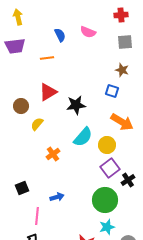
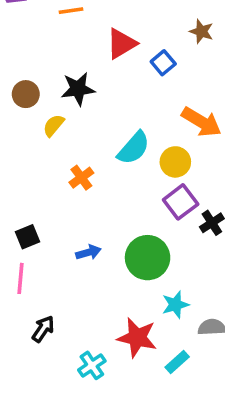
blue square: (112, 91) -> (163, 63), moved, turned 32
red triangle: (48, 92) -> (121, 44), moved
black star: (76, 105) -> (78, 89), moved
green circle: (105, 200) -> (148, 258), moved
pink line: (37, 216) -> (21, 278), moved

